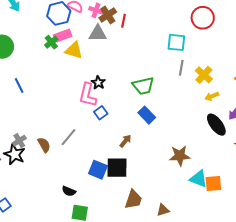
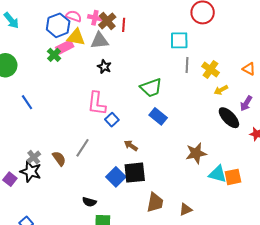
yellow triangle: (74, 50) -> (76, 37), moved
black star: (98, 83) -> (104, 67), moved
brown arrow: (125, 141) -> (131, 146), moved, turned -88
blue square: (98, 170) -> (116, 177), turned 30

